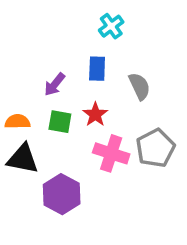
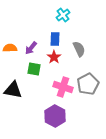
red star: (95, 115) -> (54, 57), moved
orange semicircle: (17, 122) -> (10, 48), moved
purple hexagon: (62, 194) -> (55, 116), moved

